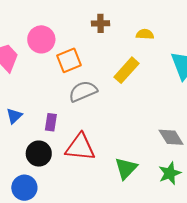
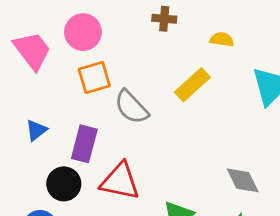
orange square: (69, 60) -> (94, 78), moved
gray semicircle: (83, 91) -> (131, 107), turned -116
purple rectangle: (51, 122) -> (84, 144), size x1.5

